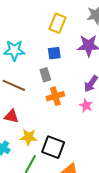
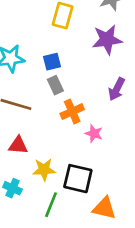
blue square: (54, 53) -> (52, 62), moved
pink star: (86, 106) -> (94, 133), moved

